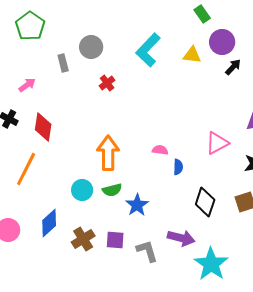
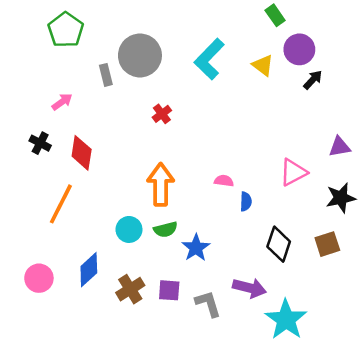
gray circle: (91, 47) -> (140, 55), size x1.5
yellow triangle: (192, 55) -> (263, 65), turned 30
red cross: (107, 83) -> (162, 114), moved

